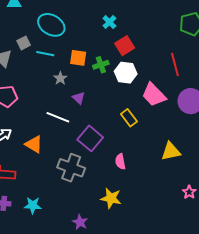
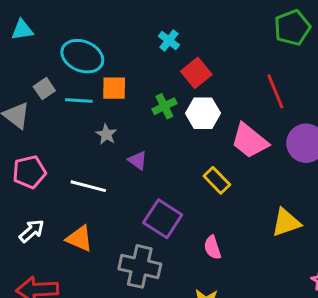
orange square: (78, 58) -> (114, 88), moved
white line: (58, 117) -> (88, 186), moved

